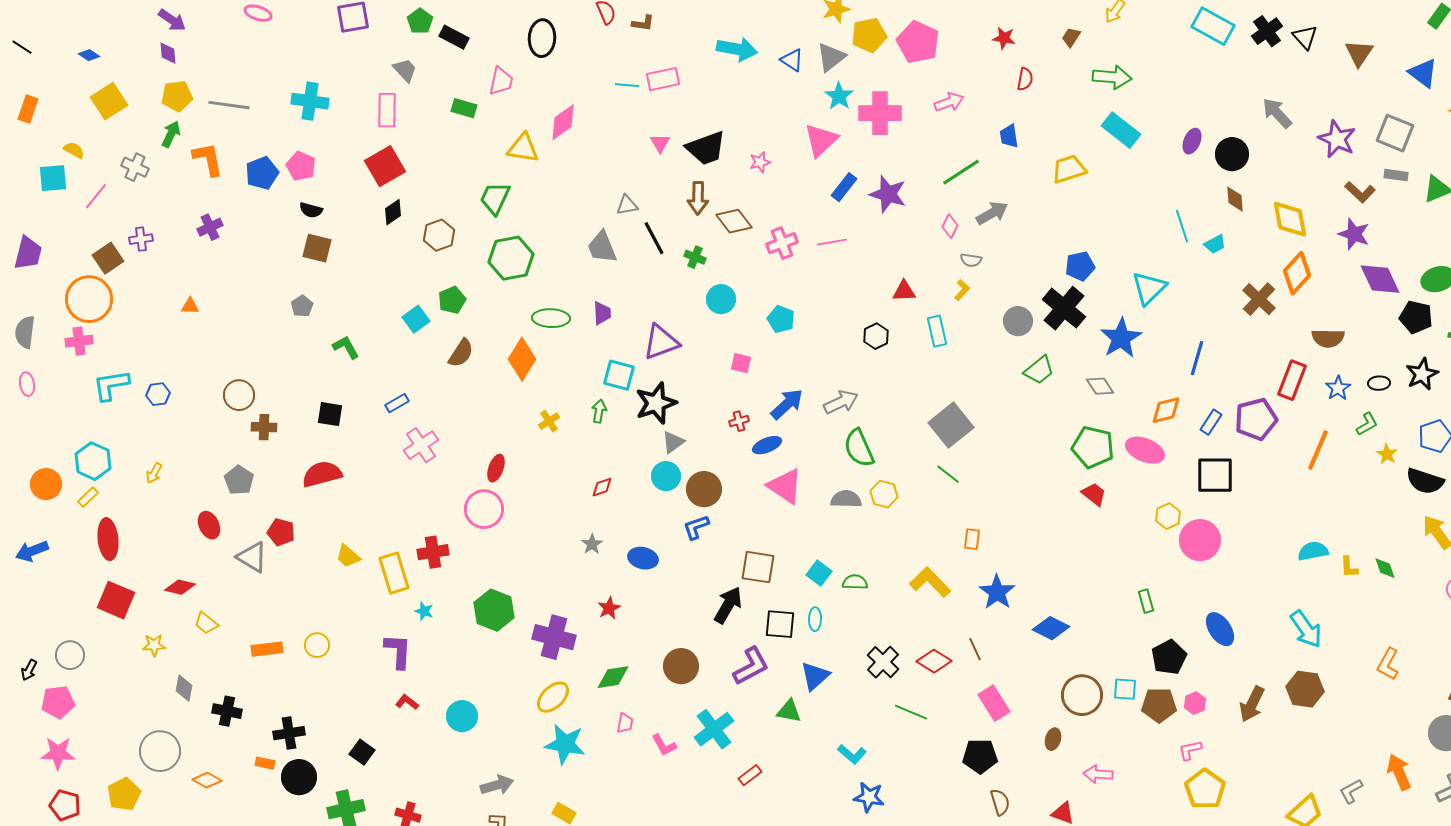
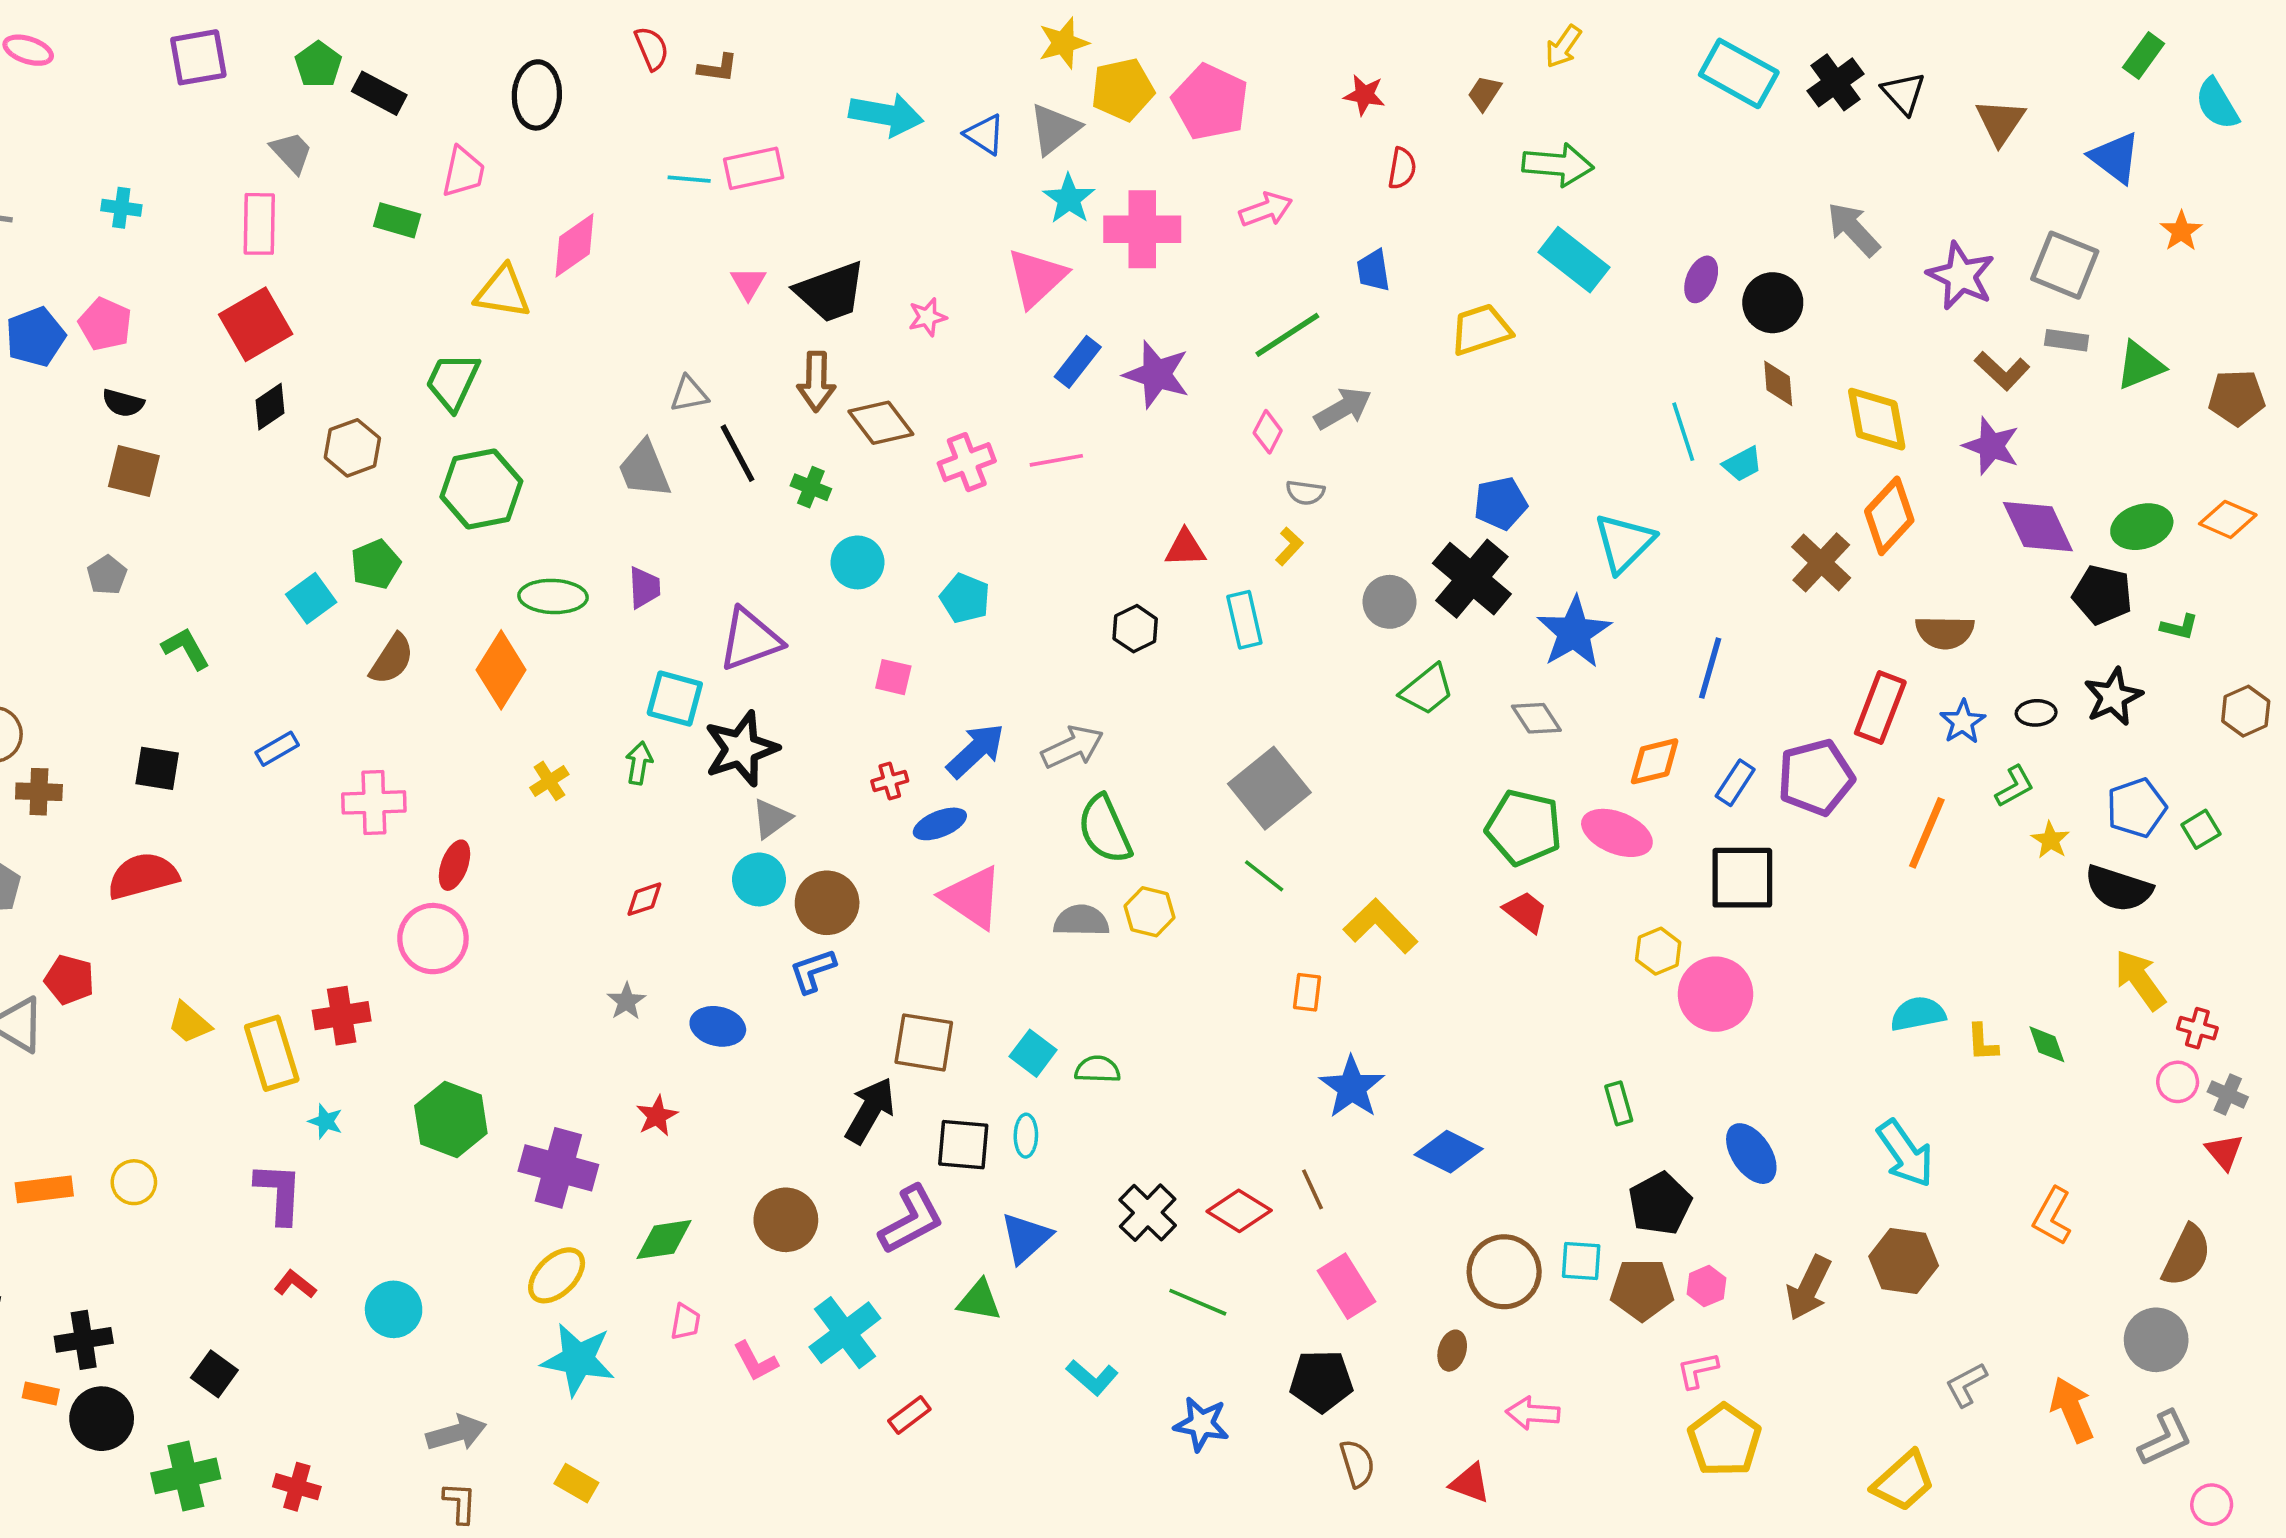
cyan cross: (310, 101) -> (121, 208), size x0.6
pink cross: (421, 445) -> (374, 802), moved, turned 32
yellow L-shape: (930, 582) -> (1381, 926), moved
gray L-shape: (1351, 791) -> (1966, 1385), moved
blue star: (869, 797) -> (1201, 1424), moved

